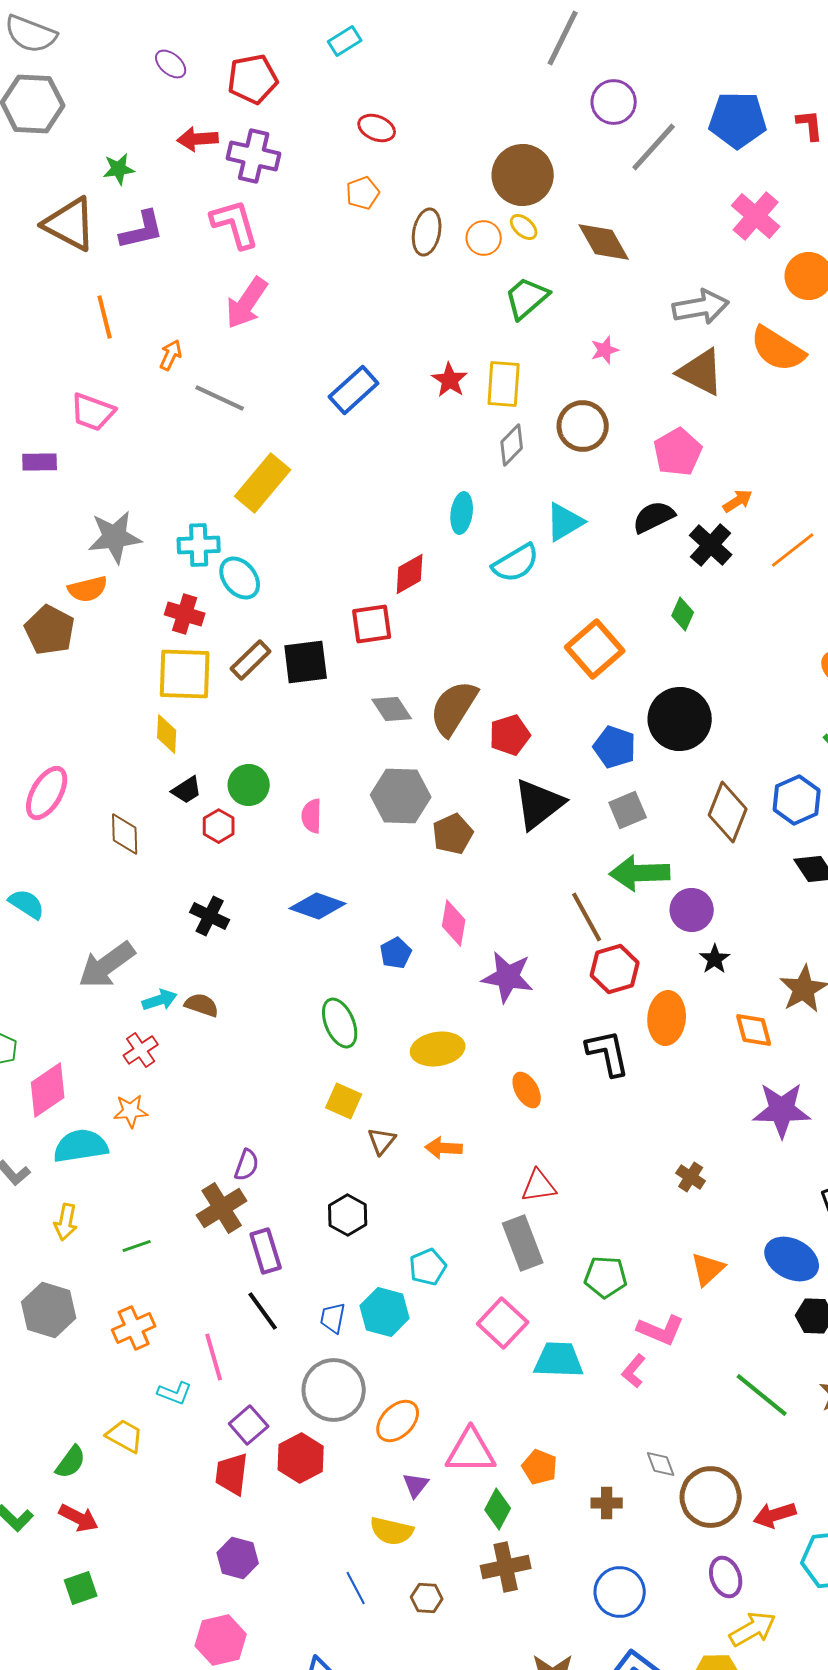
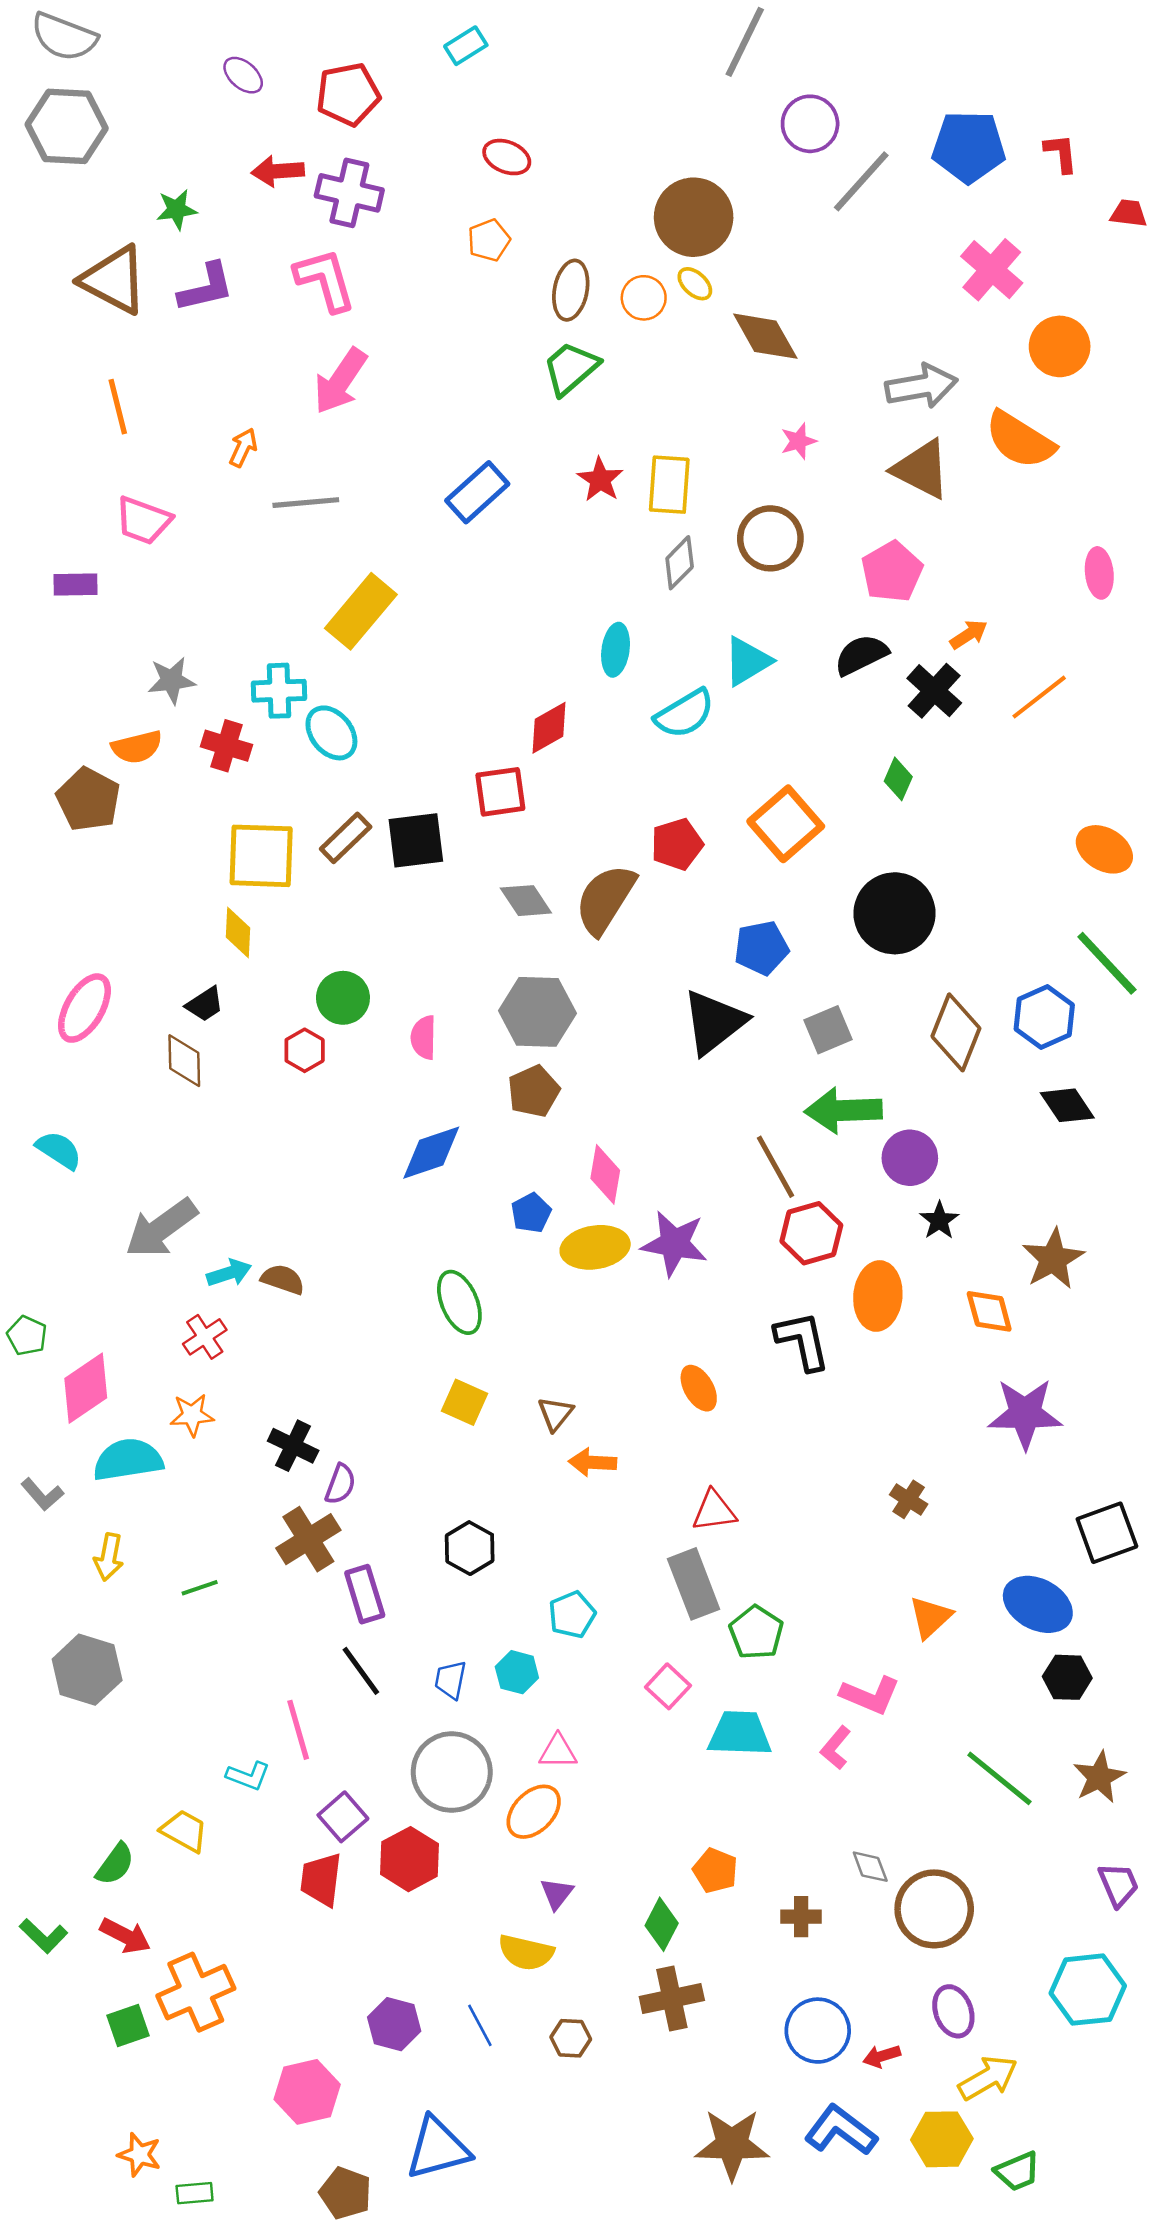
brown diamond: (604, 242) -> (765, 336), moved
green trapezoid: (527, 298) -> (571, 368), moved
orange line: (105, 317) -> (118, 407), moved
gray line: (220, 398) -> (306, 503), turned -30
gray star: (115, 537) -> (171, 680), size x0.7
red cross: (185, 614) -> (227, 746), moved
red pentagon: (510, 735) -> (677, 844), moved
blue pentagon: (615, 747) -> (761, 948), moved, turned -30
black trapezoid: (187, 790) -> (205, 1004), moved
brown pentagon: (453, 834) -> (534, 1091), moved
blue diamond: (318, 906) -> (431, 1153), turned -38
black cross: (210, 916) -> (293, 1446), moved
yellow ellipse: (438, 1049) -> (595, 1247), moved
brown triangle: (382, 1141) -> (555, 1414), moved
green pentagon: (606, 1277) -> (756, 1633), moved, turned 30
cyan hexagon: (385, 1312) -> (517, 1672), size x0.7
pink square: (503, 1323) -> (668, 1686), size x0.7
orange cross: (134, 1328) -> (196, 1992), moved, size x1.4
pink triangle: (471, 1451) -> (558, 1752), moved, size x0.6
red arrow: (775, 1515) -> (882, 2056), moved, size x0.7
purple hexagon: (238, 1558) -> (394, 2024), moved

